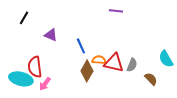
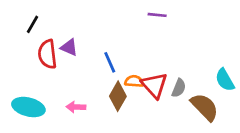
red triangle: (114, 63) -> (154, 85), turned 35
red semicircle: (35, 67) -> (47, 54), moved
brown semicircle: (151, 79) -> (205, 107), size x1.6
pink arrow: (45, 84) -> (76, 107), moved, turned 56

